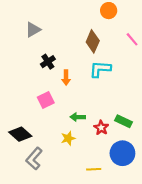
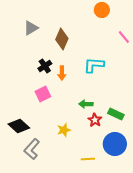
brown diamond: (93, 41) -> (62, 39), moved
black cross: (48, 62) -> (45, 66), moved
green arrow: (78, 117) -> (86, 104), moved

